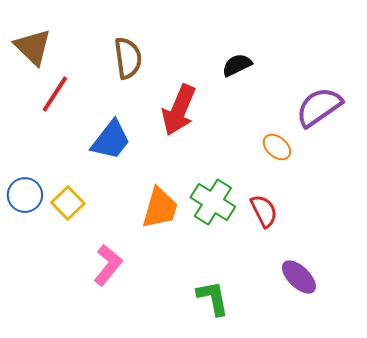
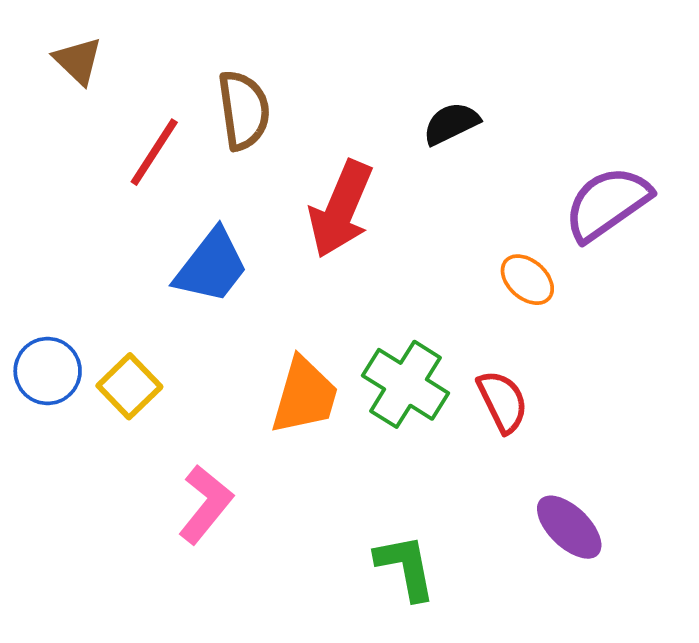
brown triangle: (33, 47) -> (78, 61), moved, size x0.7
red line: (55, 94) -> (154, 152), moved

